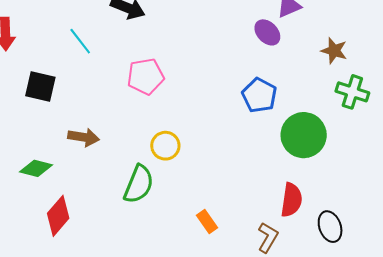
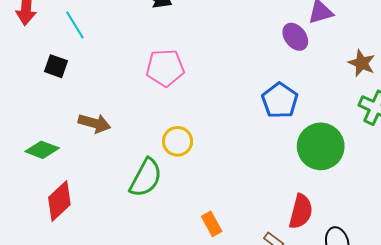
cyan line: (80, 41) -> (75, 25), moved
black square: (40, 86) -> (56, 66), size x0.7

